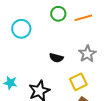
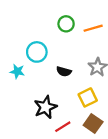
cyan circle: (21, 29) -> (37, 52), moved
cyan star: (10, 83) -> (17, 71), moved

